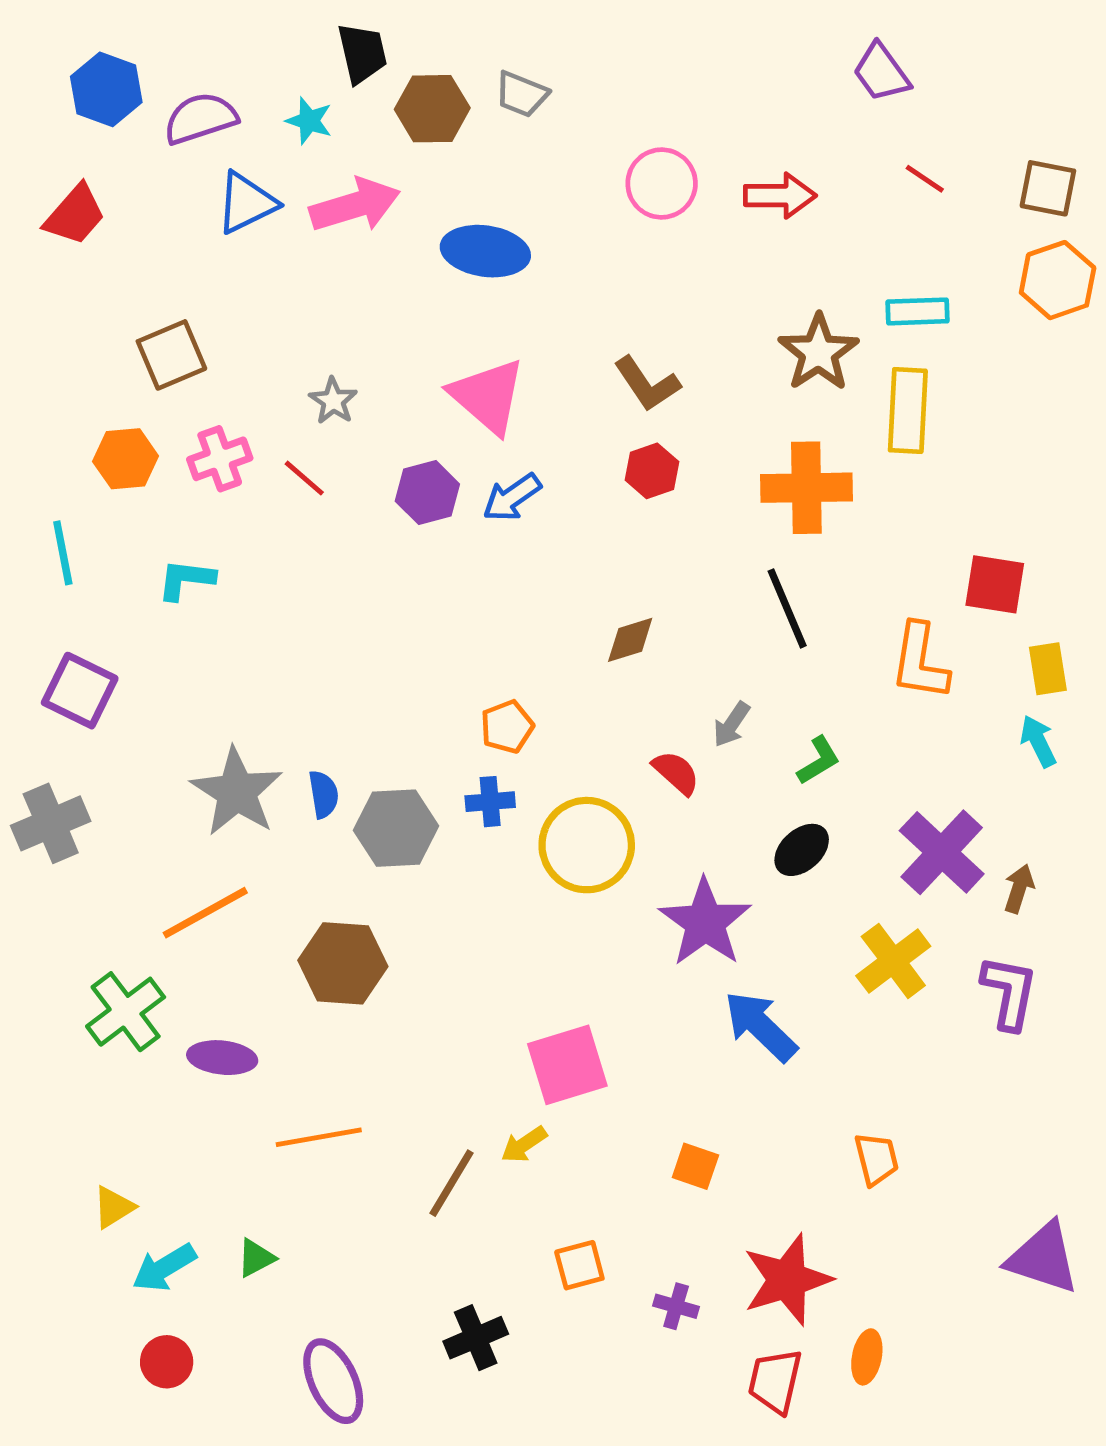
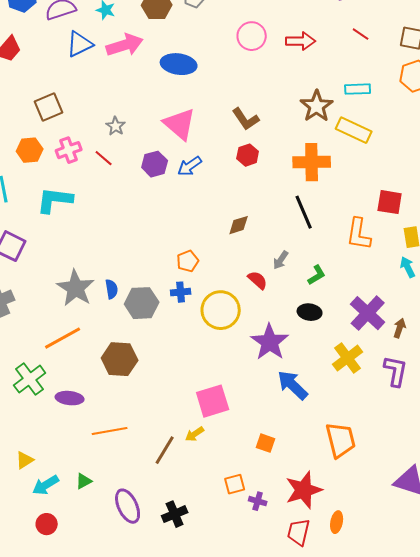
yellow rectangle: (908, 410) -> (354, 130), turned -68
cyan L-shape: (186, 579) -> (55, 200), size x1.5
black ellipse: (802, 850) -> (310, 312), turned 50
orange trapezoid: (876, 1159) -> (341, 440), size x1.6
orange square: (579, 1265) -> (235, 484), moved
purple ellipse: (333, 1381) -> (128, 506), moved

